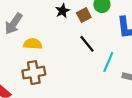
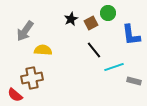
cyan line: (108, 62) -> (114, 67), turned 48
brown cross: (34, 73) -> (32, 78), moved

